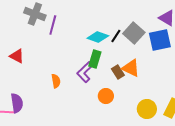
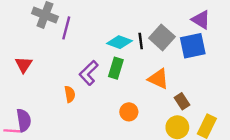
black line: (116, 36) -> (141, 41), turned -40
red triangle: (17, 56) -> (24, 65), turned 35
purple L-shape: (85, 72) -> (89, 73), moved
brown rectangle: (118, 72) -> (182, 101), moved

